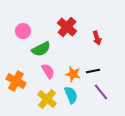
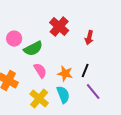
pink circle: (23, 31) -> (14, 39), moved
red arrow: (97, 38) -> (89, 38), turned 32
black line: (93, 71) -> (85, 71), turned -56

